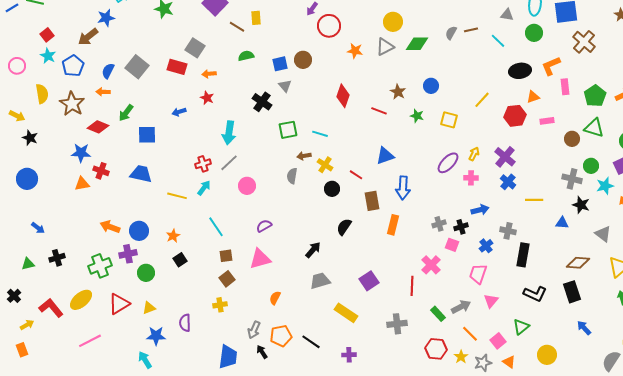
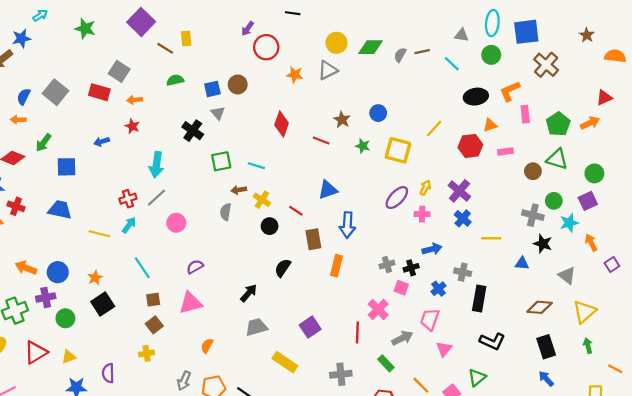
green diamond: (417, 44) -> (370, 47), moved
yellow square: (449, 120) -> (398, 150), size x1.4
black square: (180, 260) -> (103, 304), size x1.5
black rectangle: (572, 292) -> (546, 347), moved
gray arrow: (461, 307) -> (402, 338), moved

